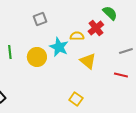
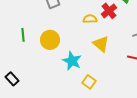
cyan star: (59, 47) -> (72, 61), moved

